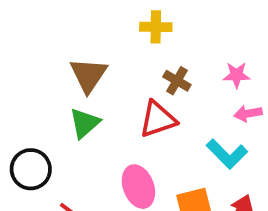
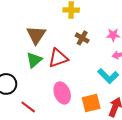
red triangle: (158, 119) -> (58, 58), moved

